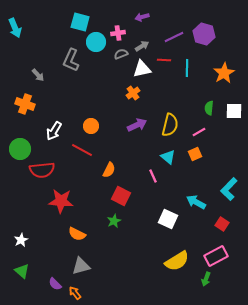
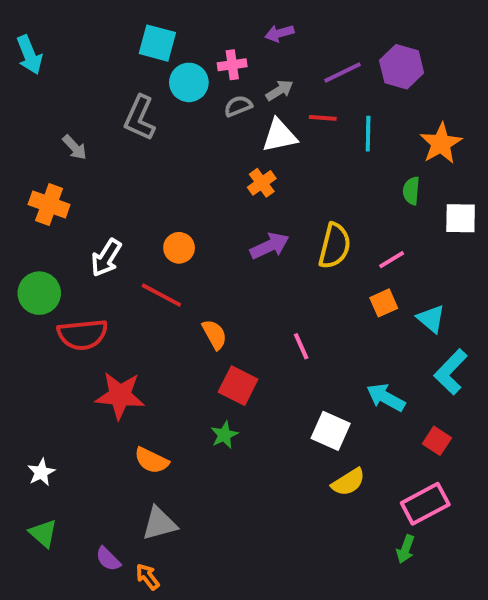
green semicircle: (209, 108) -> (411, 191), moved
cyan triangle: (168, 157) -> (431, 319), moved
orange semicircle: (109, 170) -> (214, 334), turned -56
yellow semicircle: (177, 261) -> (348, 482), moved, size x0.7

